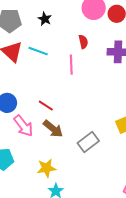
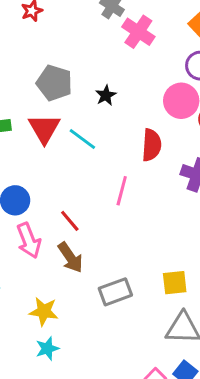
red semicircle: (83, 42) -> (152, 145), size x1.5
pink line: (71, 65) -> (122, 191), moved

